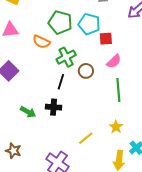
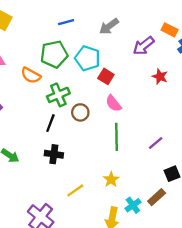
green pentagon: (60, 22) -> (54, 54), turned -30
red square: (106, 39) -> (106, 76), turned 32
pink semicircle: (114, 61) -> (113, 103), turned 91
black cross: (54, 107) -> (54, 154), moved

